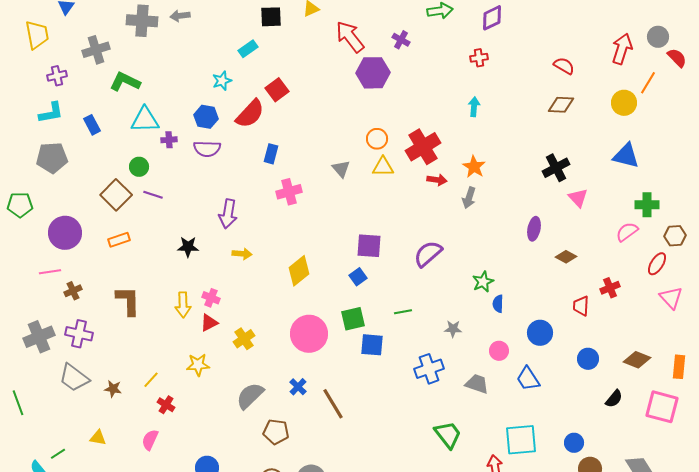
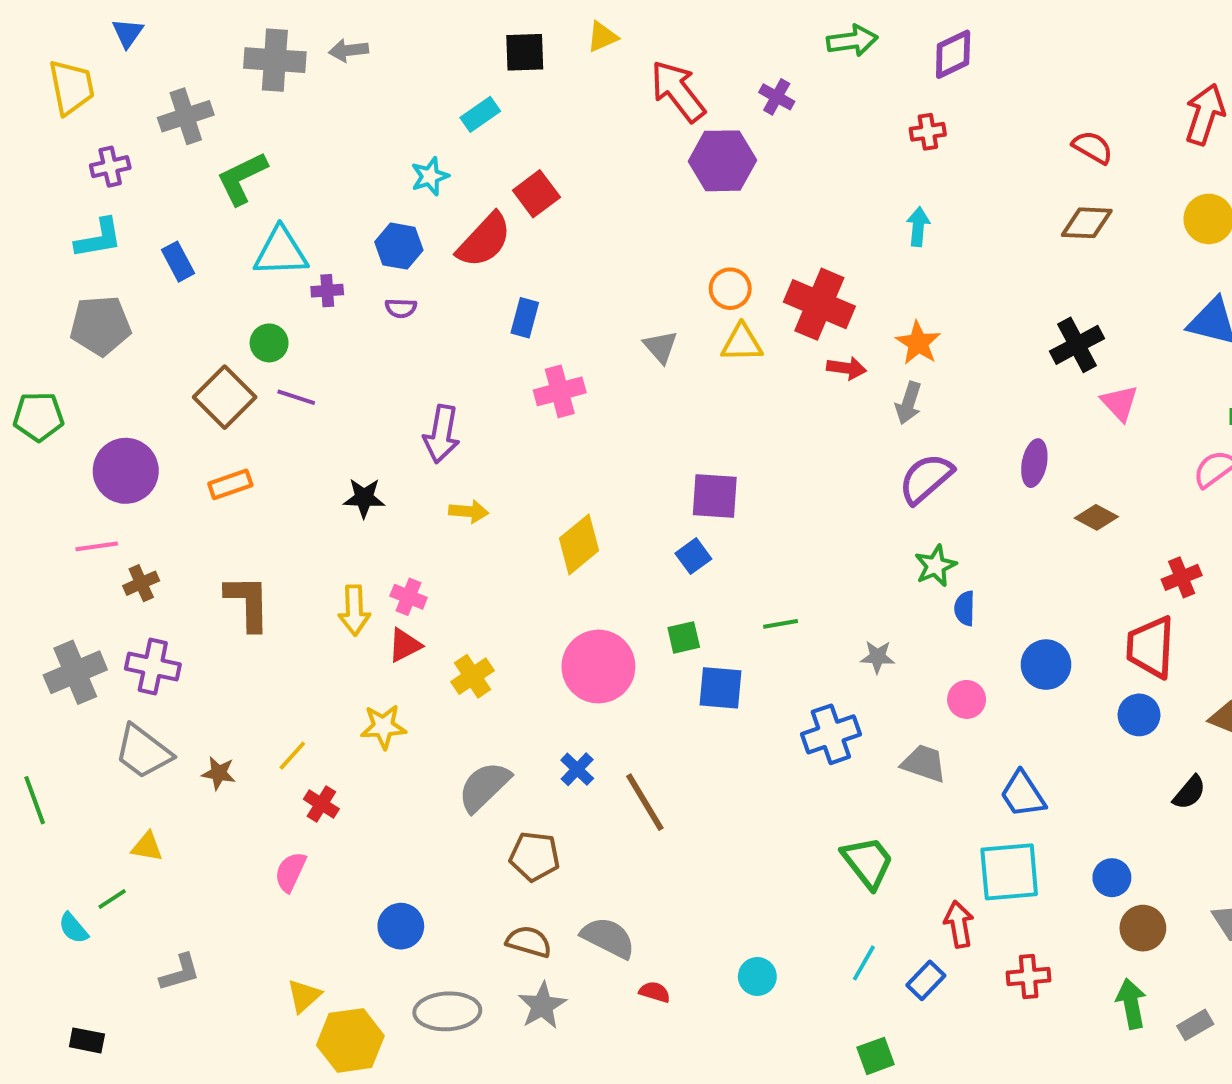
green L-shape: (125, 82) -> (242, 178), turned -52
red cross: (423, 147) -> (819, 304), turned -36
purple semicircle: (207, 149) -> (401, 308), size x0.6
purple semicircle: (428, 254) -> (926, 479), moved
red trapezoid: (581, 306) -> (1151, 647), moved, size x1.6
green square: (353, 319) -> (684, 637), size x0.7
blue trapezoid: (528, 379) -> (1023, 794), moved
yellow triangle: (98, 438) -> (147, 847), moved

